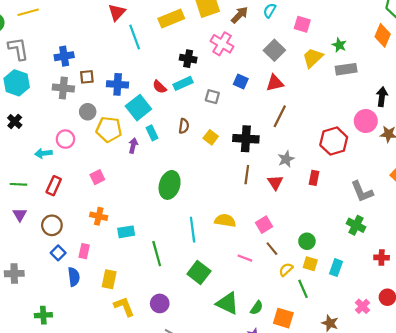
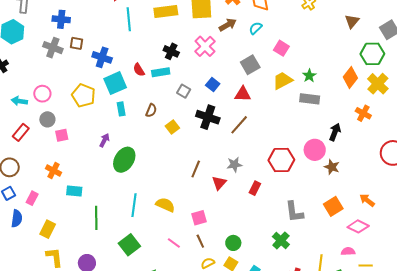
gray circle: (88, 112) -> (47, 119), moved
black cross: (246, 139) -> (208, 117), moved
purple arrow: (133, 146) -> (104, 140), moved

